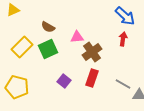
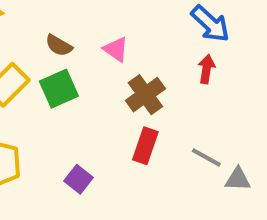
pink triangle: (77, 37) -> (116, 49), moved, turned 40
purple square: (64, 81) -> (78, 179), moved

